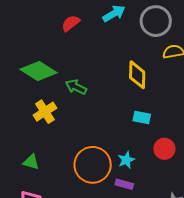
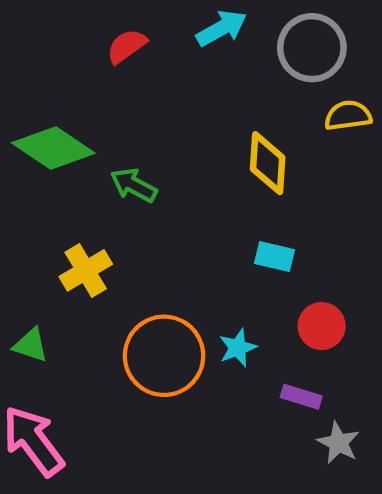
yellow cross: (45, 112) -> (86, 270), moved
purple rectangle: (124, 184) -> (301, 397), moved

